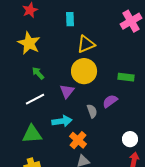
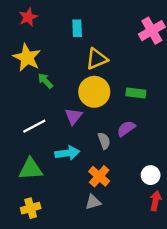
green arrow: (38, 73) -> (45, 81), moved
green rectangle: (126, 77) -> (136, 93), moved
orange cross: (78, 140) -> (99, 176), moved

